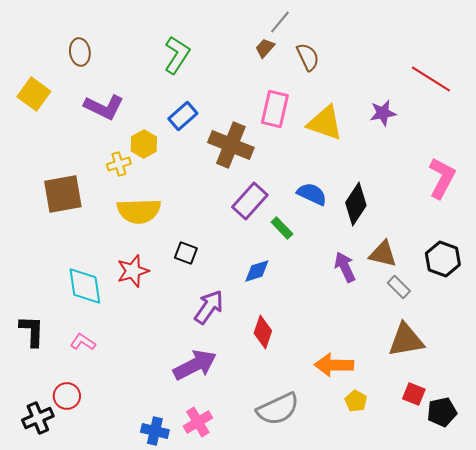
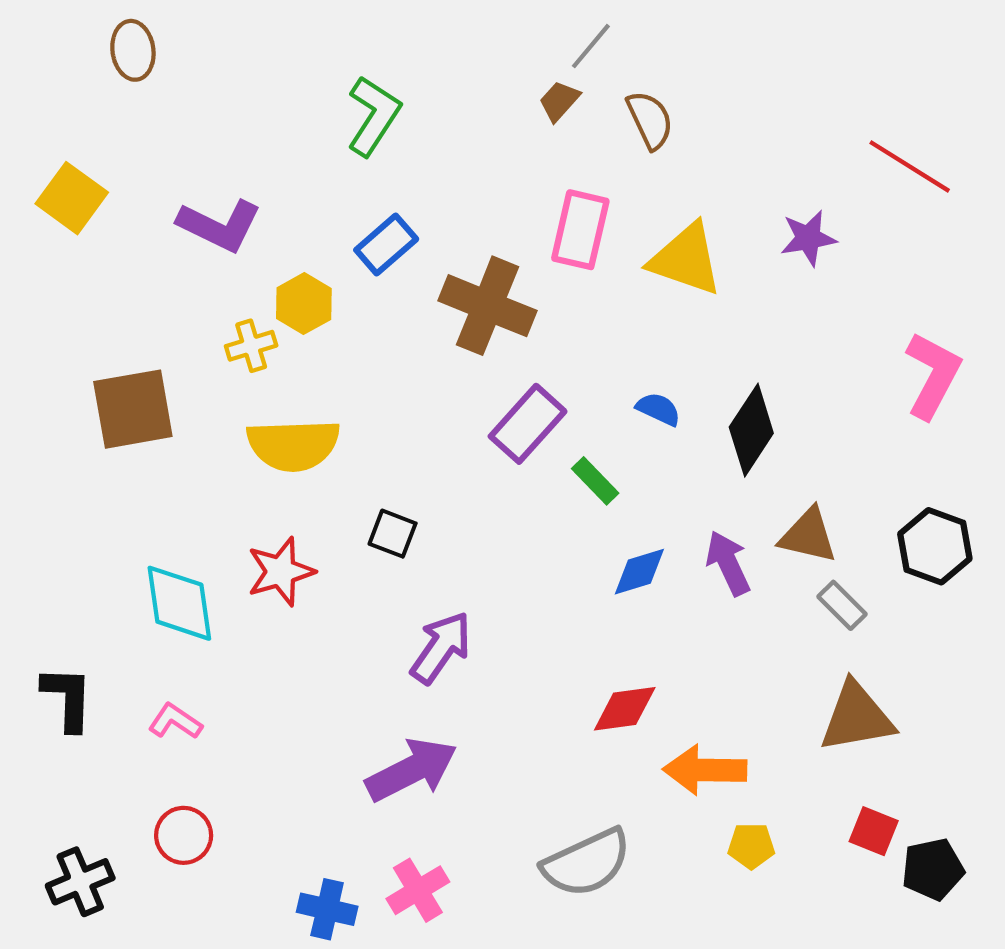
brown ellipse: (80, 52) -> (133, 50), moved
blue semicircle: (312, 194) -> (658, 409), size x0.7
blue diamond: (257, 271) -> (639, 572), moved
red diamond: (263, 332) -> (625, 709), moved, turned 64
red circle: (67, 396) -> (184, 835), moved
yellow pentagon: (356, 401) -> (751, 846), turned -30

